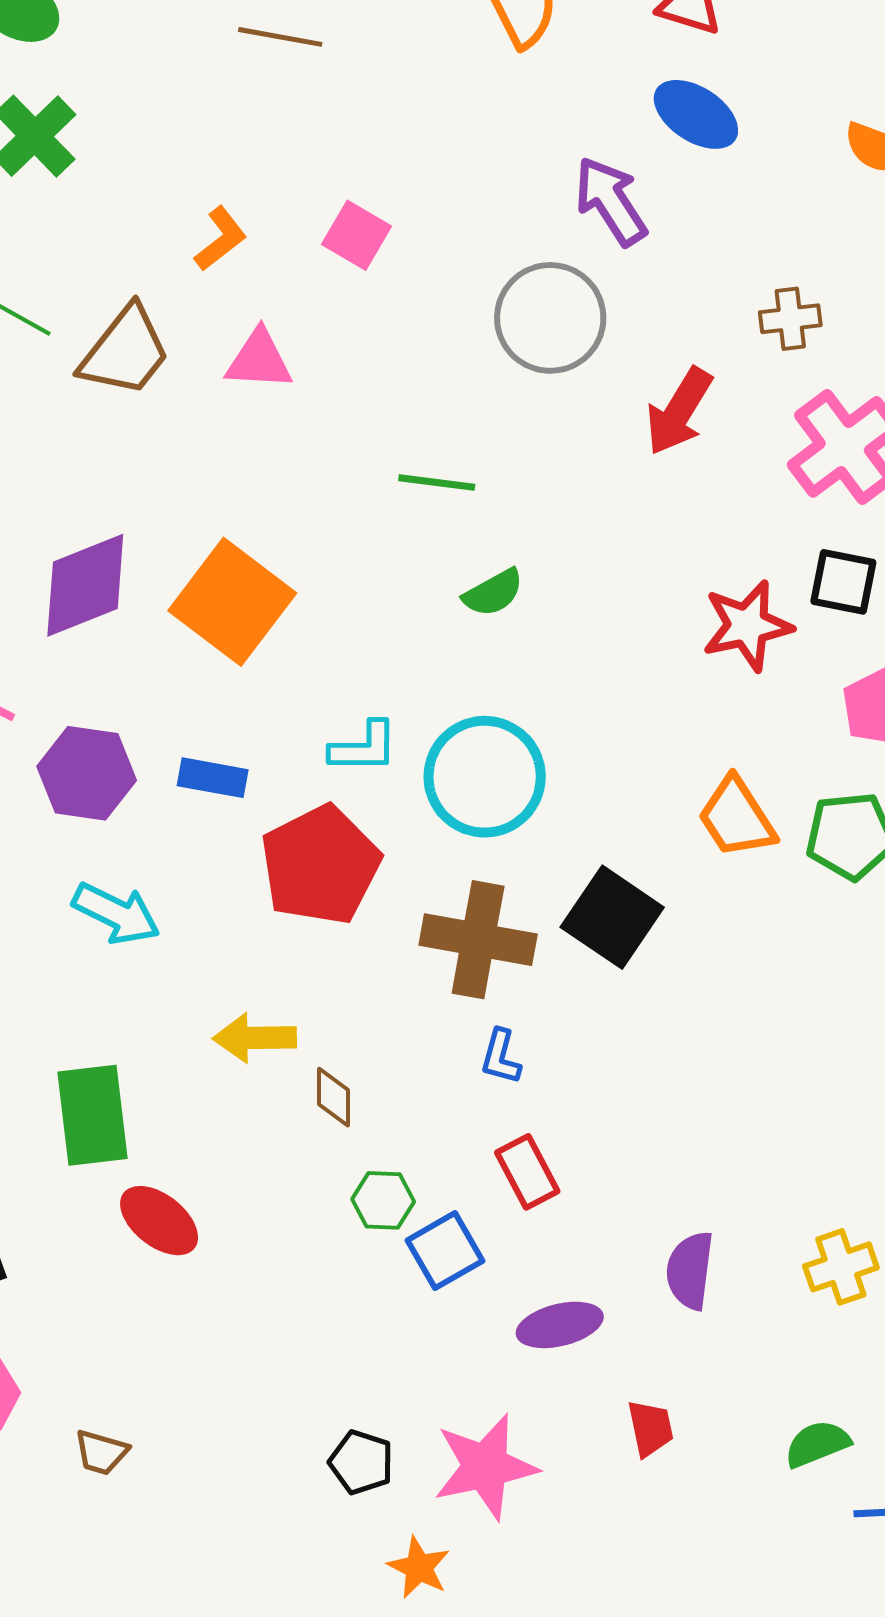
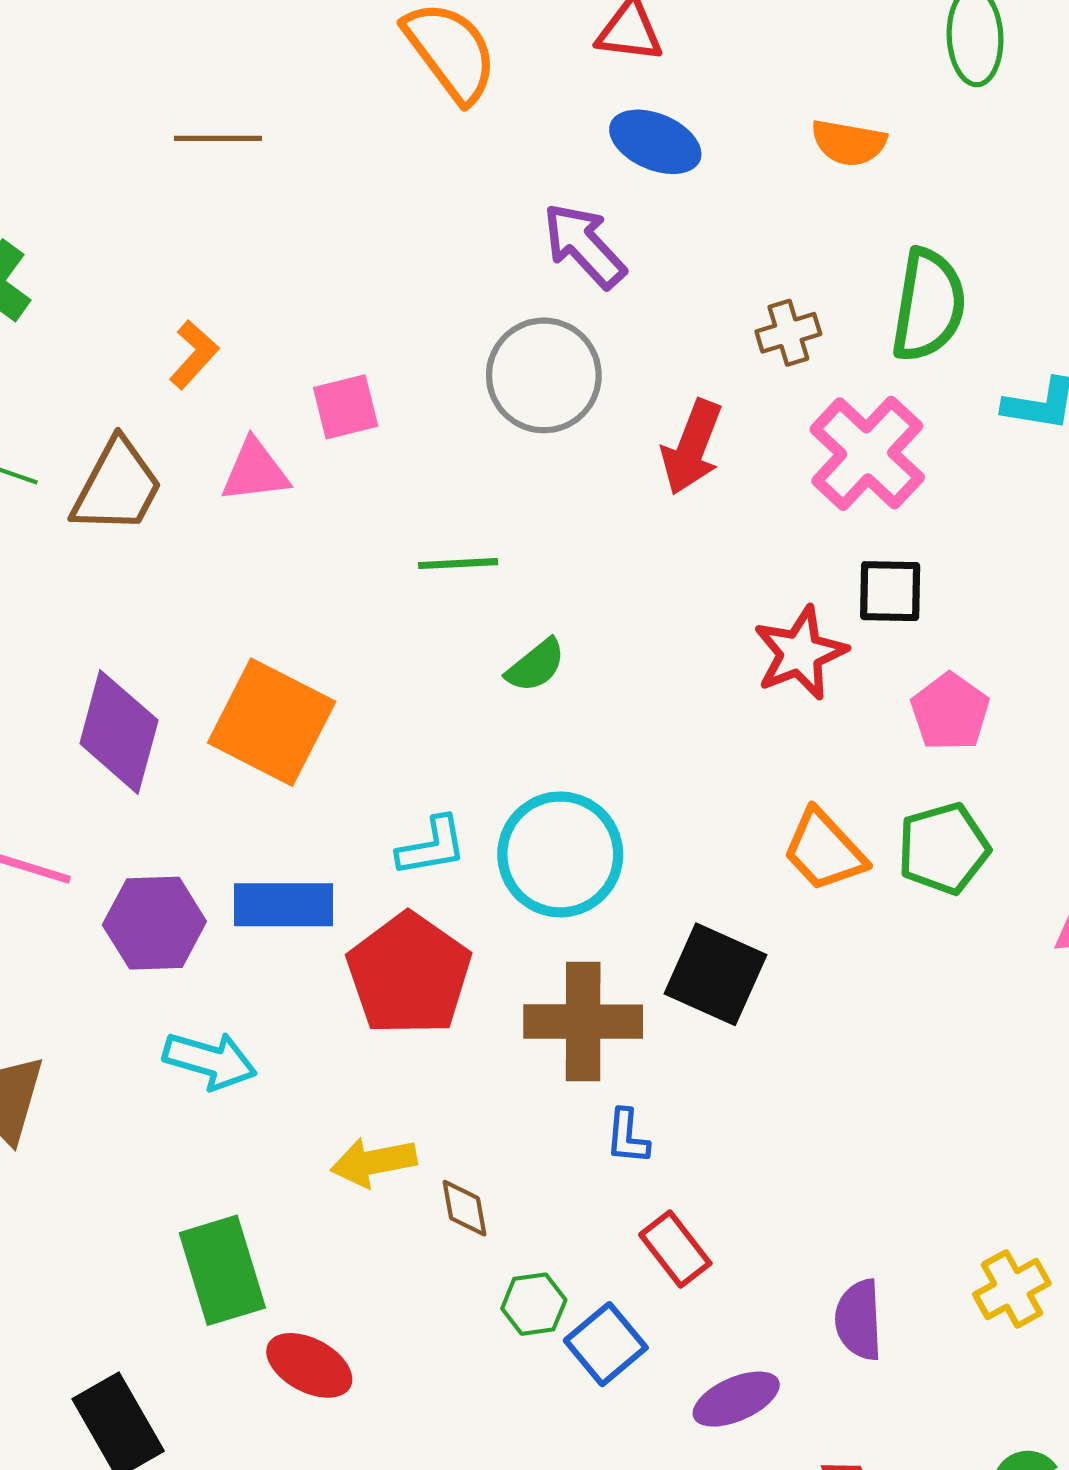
pink square: (357, 235) -> (346, 407), moved, turned -34
purple diamond: (85, 585) -> (119, 732), turned -43
blue rectangle: (213, 778) -> (283, 905), size x1.4

